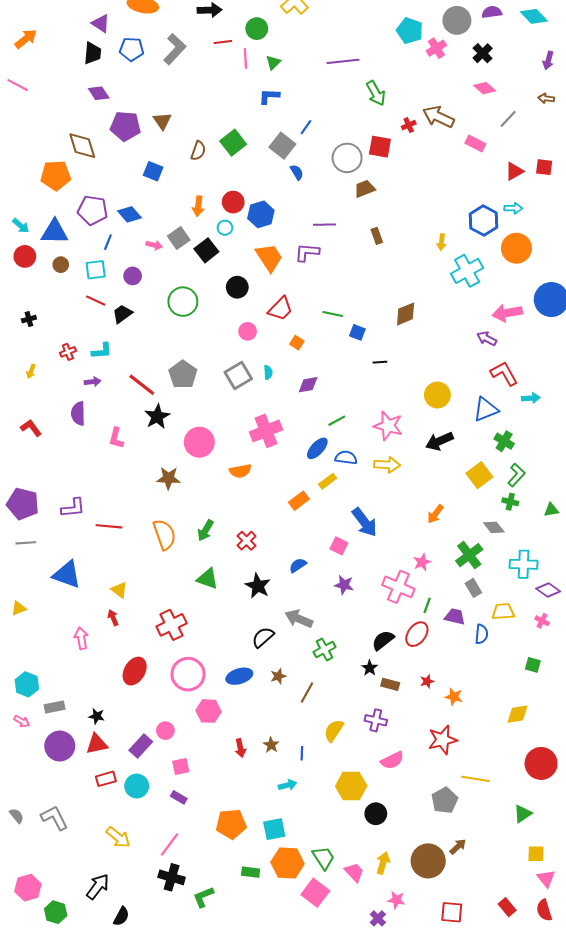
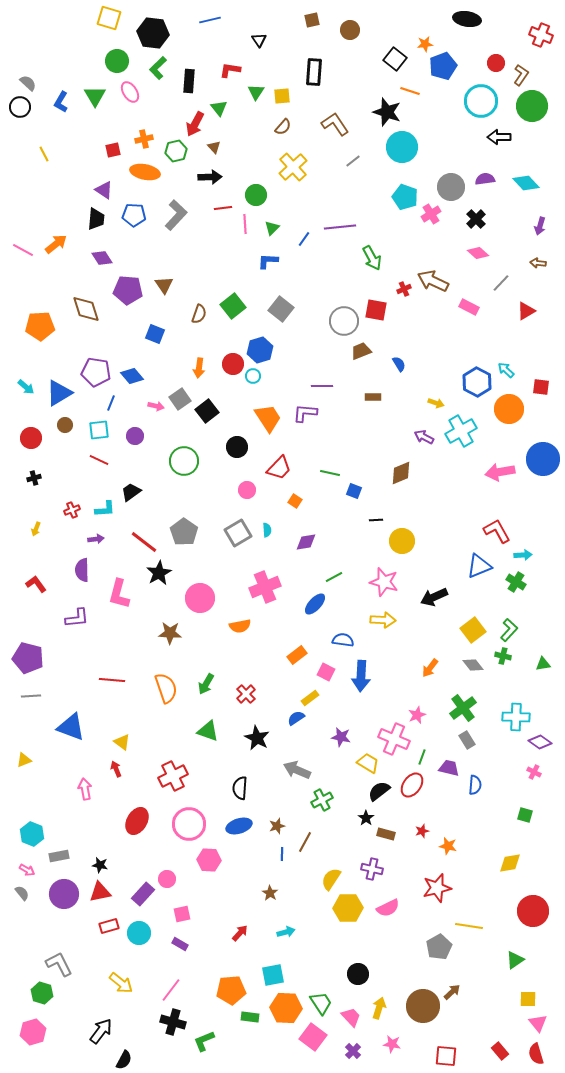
orange arrow: (26, 39) -> (56, 244), moved
blue line: (306, 127) -> (304, 239), moved
red square: (544, 167) -> (541, 387), moved
red triangle: (514, 171) -> (526, 311), moved
blue semicircle: (297, 172) -> (399, 364), moved
orange pentagon: (56, 175) -> (40, 326), moved
cyan arrow: (513, 208) -> (506, 370), turned -138
blue hexagon: (261, 214) -> (260, 350), moved
cyan circle: (225, 228) -> (253, 376), moved
blue triangle: (55, 232) -> (59, 393), turned -32
brown rectangle: (377, 236) -> (373, 397), turned -70
yellow arrow: (442, 242) -> (436, 403), turned -77
red circle: (25, 256) -> (31, 438), moved
black trapezoid: (122, 314) -> (131, 492), moved
purple arrow: (487, 339) -> (424, 437), moved
yellow circle: (437, 395) -> (402, 541), moved
pink L-shape: (116, 438) -> (119, 594), size x1.4
green cross: (504, 441) -> (516, 582), moved
blue semicircle: (346, 458) -> (343, 640), moved
yellow rectangle: (328, 481) -> (310, 698), moved
purple L-shape: (73, 508) -> (77, 618), moved
blue arrow: (365, 522) -> (361, 676), turned 40
gray diamond: (494, 527) -> (473, 665), moved
pink square: (339, 546) -> (326, 672), moved
yellow trapezoid: (503, 612) -> (368, 763), moved, turned 35
black semicircle: (263, 637) -> (240, 788), moved, turned -45
red arrow: (240, 748) -> (240, 933), moved, turned -126
blue line: (302, 753) -> (282, 854), moved
yellow hexagon: (351, 786) -> (348, 908), moved
black circle: (376, 814) -> (358, 974), moved
gray semicircle: (17, 816) -> (22, 893), moved
orange pentagon: (231, 824) -> (231, 990), moved
green hexagon: (56, 912) -> (42, 993), moved
purple cross: (378, 918) -> (353, 1051), moved

